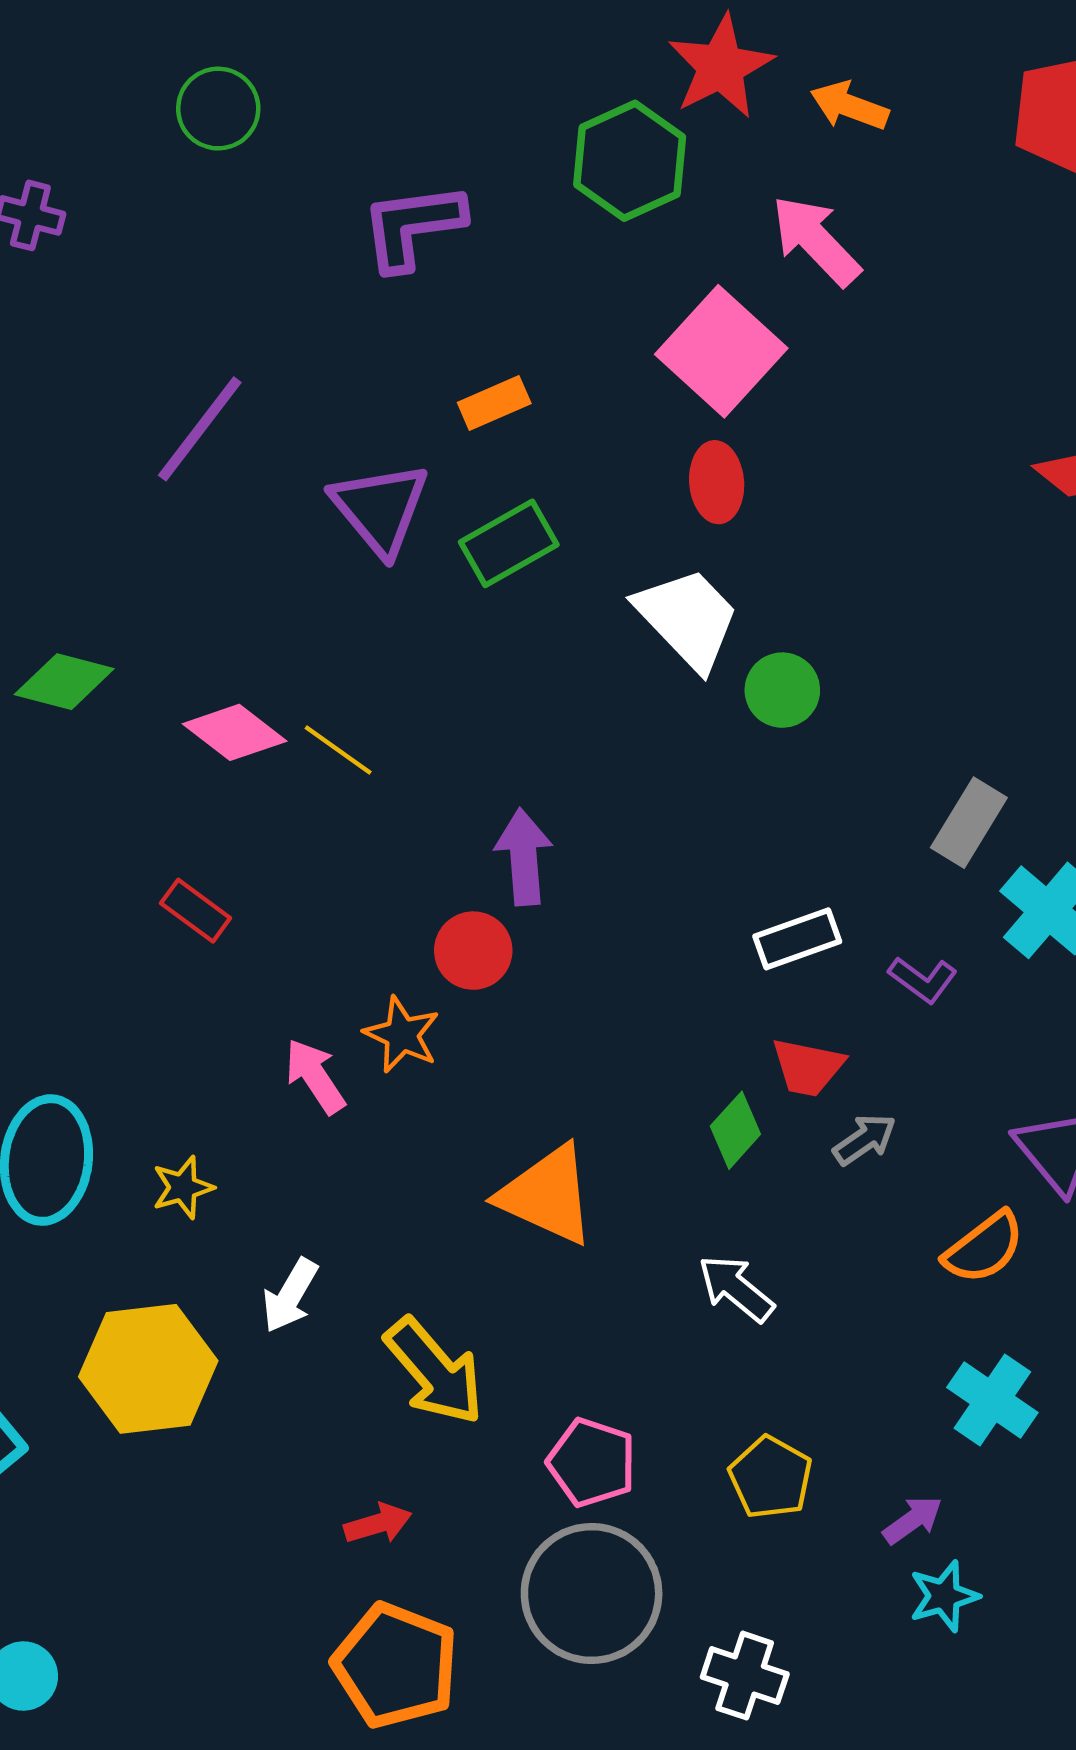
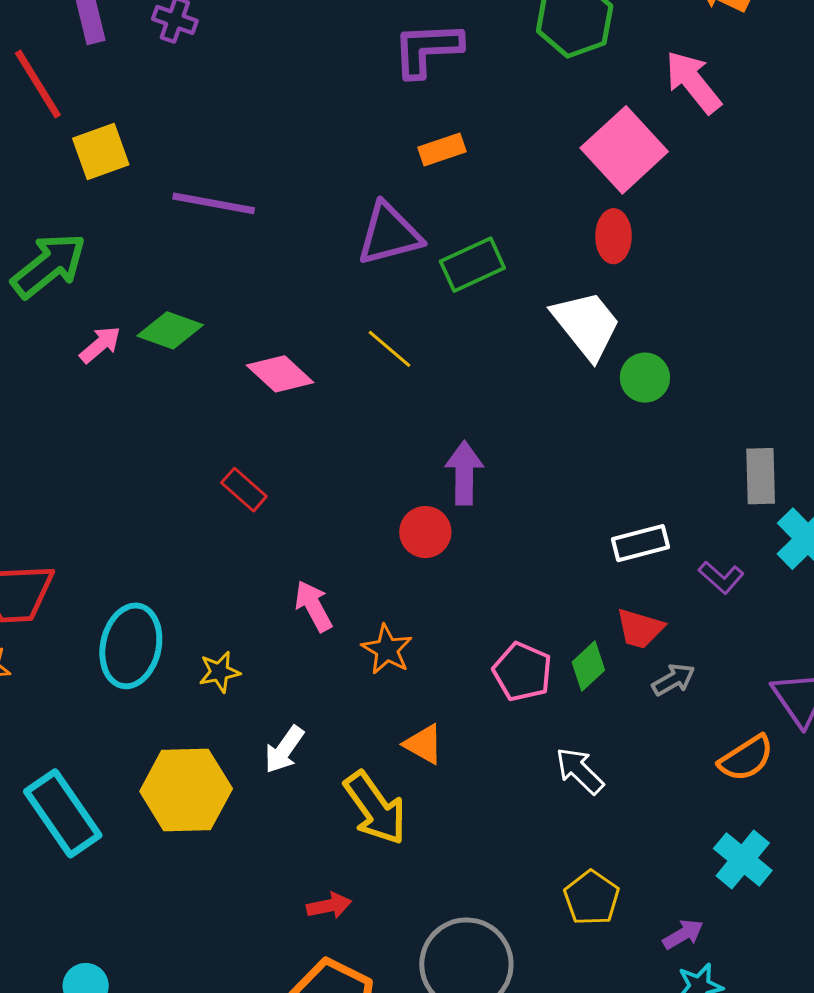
orange rectangle: (494, 403) -> (442, 150), moved
purple line: (200, 429) -> (214, 203), moved, turned 58
purple triangle: (380, 509) -> (389, 234), turned 50
yellow line: (338, 750) -> (390, 349), moved
gray rectangle: (969, 823) -> (761, 476), turned -38
orange star: (402, 1035) -> (387, 649), moved
orange triangle: (547, 1195) -> (424, 744), moved, size x0.6
pink pentagon: (592, 1462) -> (522, 672), moved

